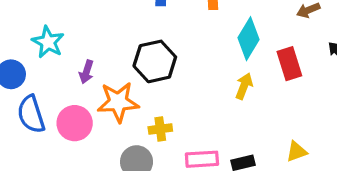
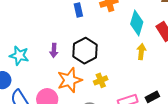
purple arrow: (86, 72) -> (54, 50), moved
yellow cross: (160, 129) -> (101, 80), moved

